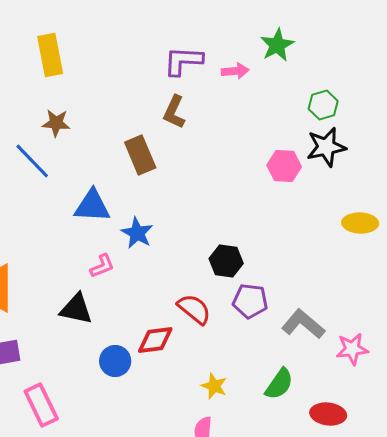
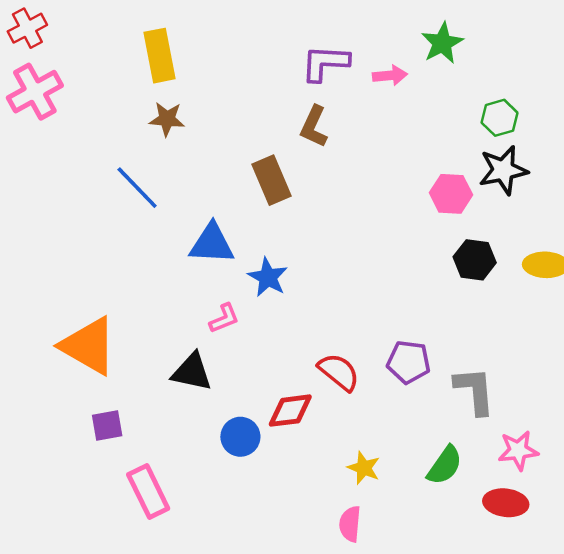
brown star: (56, 123) -> (167, 119), moved
black hexagon: (226, 261) -> (475, 260), moved
gray L-shape: (303, 324) -> (475, 391), turned 45
pink star: (352, 349) -> (518, 450), moved

